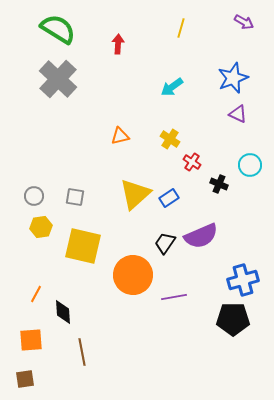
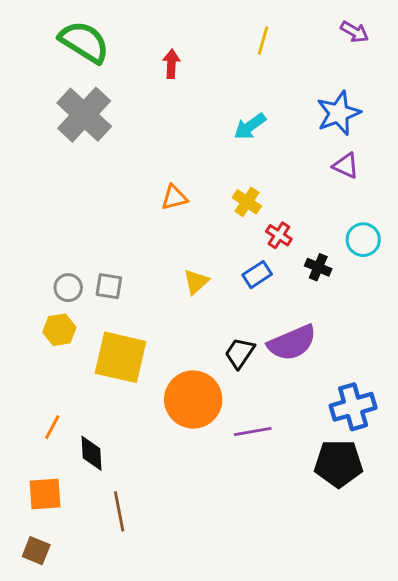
yellow triangle: (135, 194) -> (196, 282), size x0.6
gray circle: (34, 196) -> (68, 288), moved
blue rectangle: (169, 198) -> (257, 275), moved
brown square: (25, 379) -> (36, 551), turned 30

